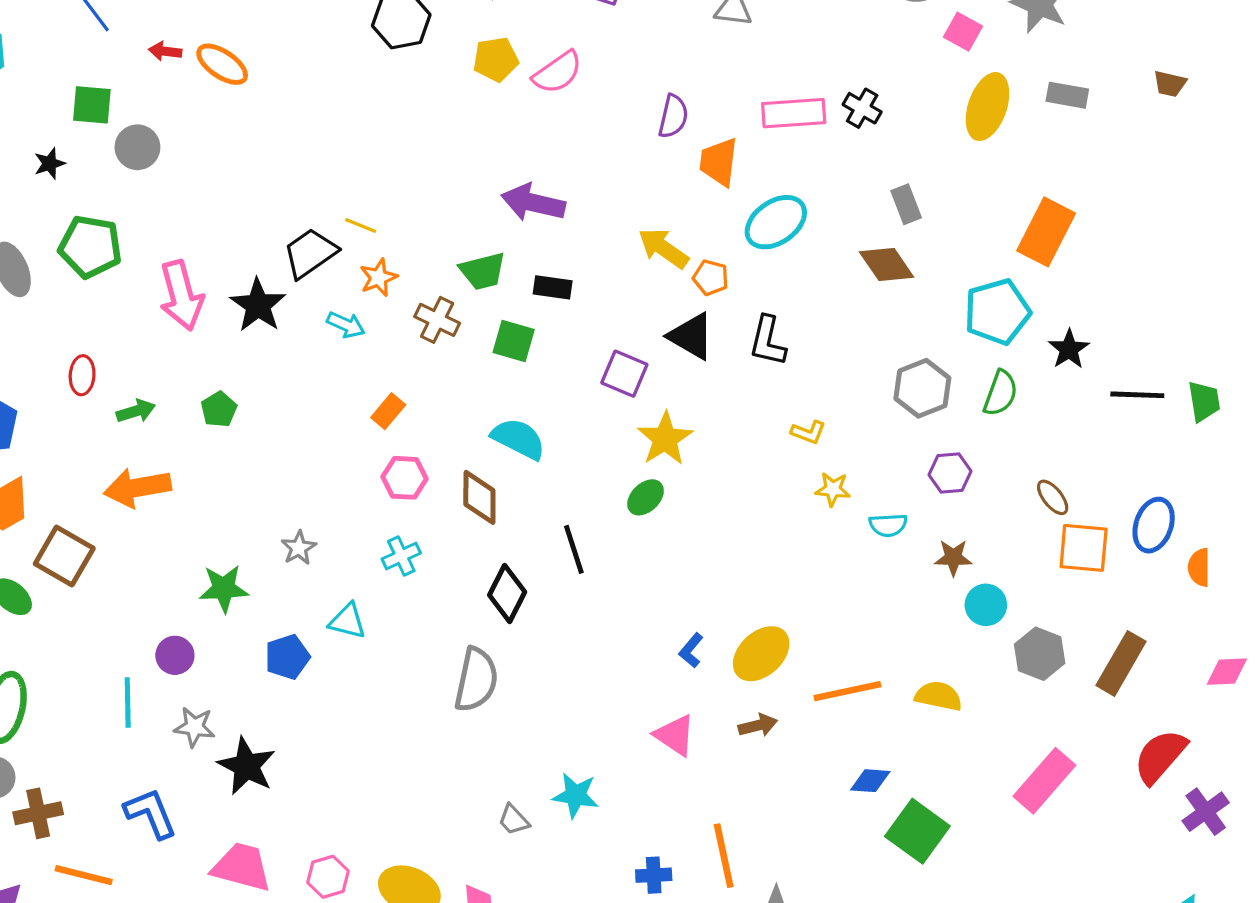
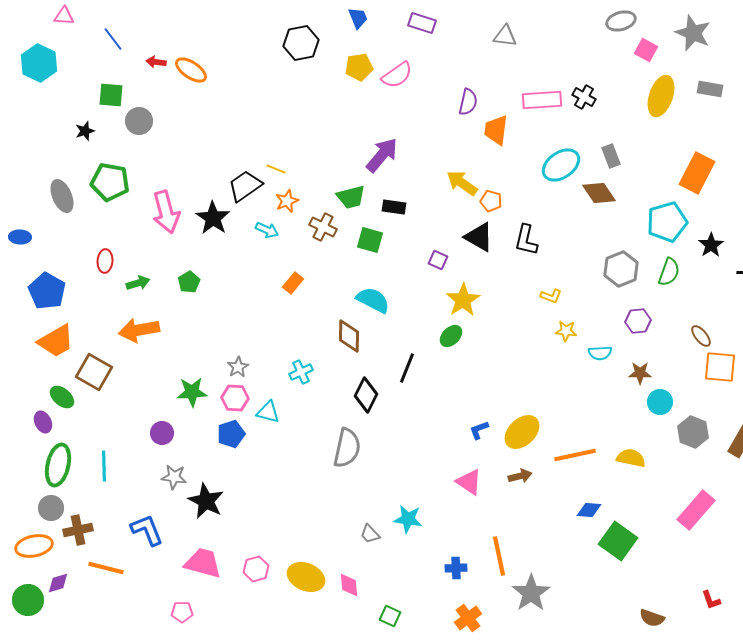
purple arrow: (533, 203) -> (382, 155), turned 117
cyan ellipse: (776, 222) -> (561, 165), moved
purple square: (624, 374) -> (438, 260), size x0.7
pink hexagon: (405, 478) -> (235, 398), moved
black line: (574, 549) -> (407, 368), turned 40
blue L-shape: (691, 650) -> (479, 430), turned 30
cyan line: (128, 703) -> (104, 466), moved

